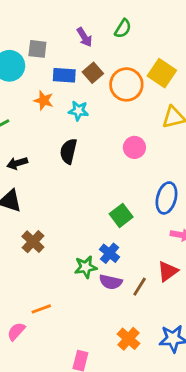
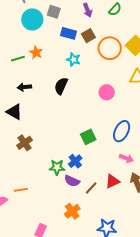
orange star: (44, 100) -> (36, 52), moved
orange cross: (129, 339) -> (72, 211), moved

